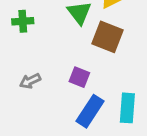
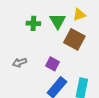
green cross: (23, 21) -> (33, 23), moved

